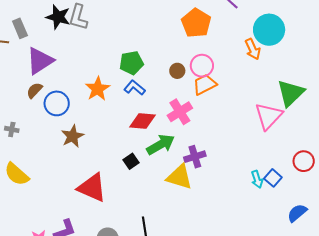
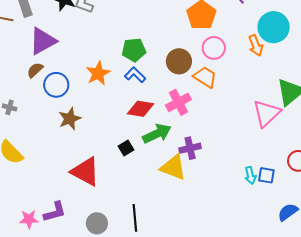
pink circle: (202, 66) -> (214, 48), moved
brown circle: (177, 71) -> (179, 61), size x1.6
orange trapezoid: (205, 84) -> (205, 77), turned 55
blue square: (273, 178) -> (266, 175), turned -36

